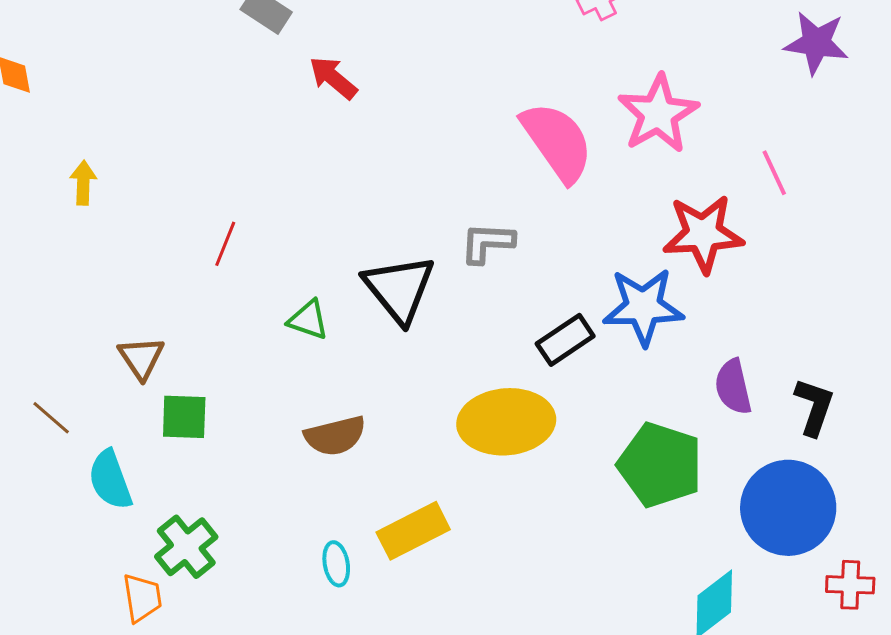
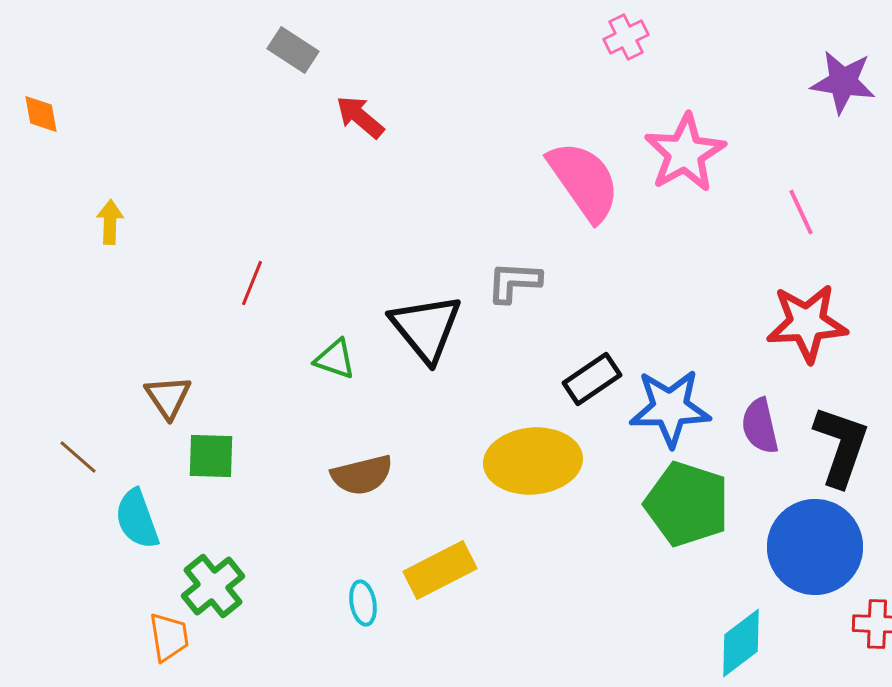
red star: (703, 234) -> (807, 323), moved
blue star: (643, 307) -> (670, 408), moved
black L-shape: (814, 407) -> (841, 446), size x1.4

